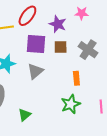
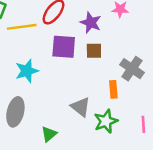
gray cross: (88, 50) -> (132, 69), moved
gray triangle: (35, 71) -> (81, 107), moved, turned -42

